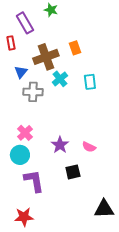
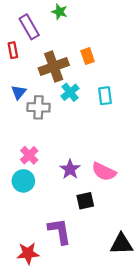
blue triangle: (21, 72) -> (19, 92), moved
pink semicircle: (89, 147) -> (104, 172), size x1.5
purple L-shape: (34, 181) -> (60, 231), moved

